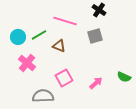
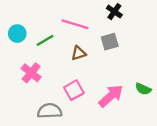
cyan circle: (18, 37) -> (17, 34), moved
brown triangle: (59, 46) -> (78, 53), moved, turned -40
pink arrow: (96, 83) -> (111, 96), size x1.6

